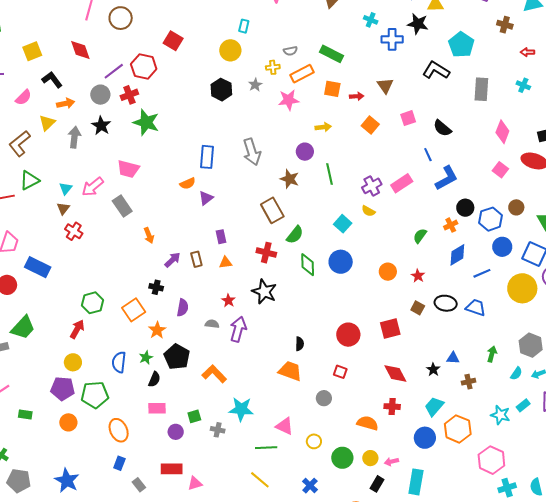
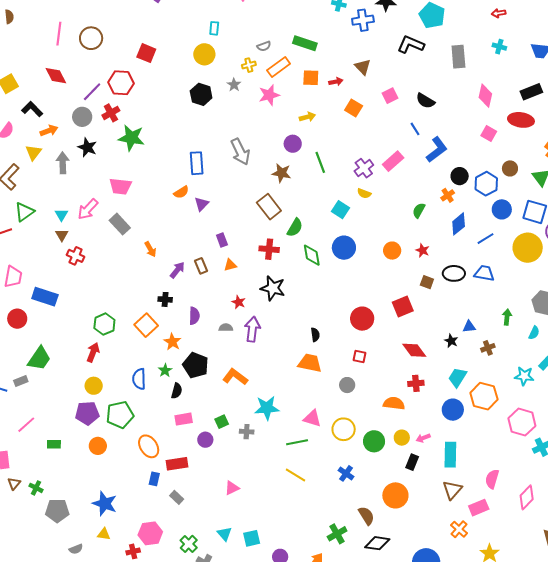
yellow circle: (314, 441) -> (344, 429), size x1.5
red rectangle: (172, 469) -> (177, 464), moved

